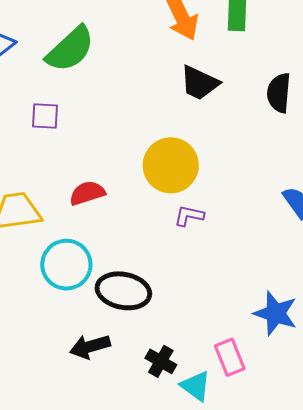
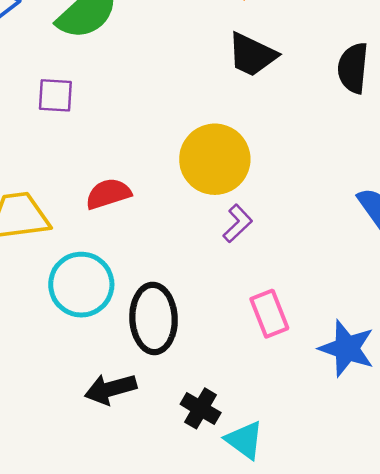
purple L-shape: (189, 216) -> (238, 223), turned 124
black ellipse: (123, 291) -> (154, 318), turned 76
pink rectangle: (230, 357) -> (269, 314), moved

